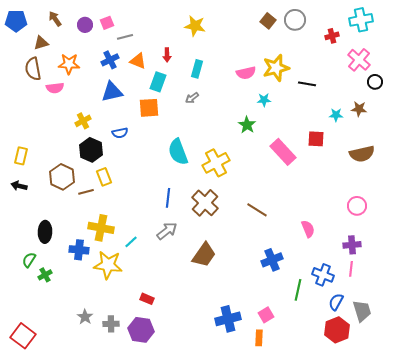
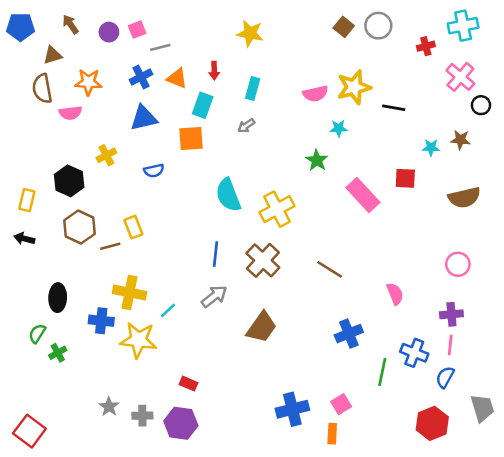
black hexagon: (91, 150) -> (69, 181), moved
blue semicircle: (336, 302) -> (445, 377), moved
gray trapezoid: (362, 311) -> (482, 408), moved

